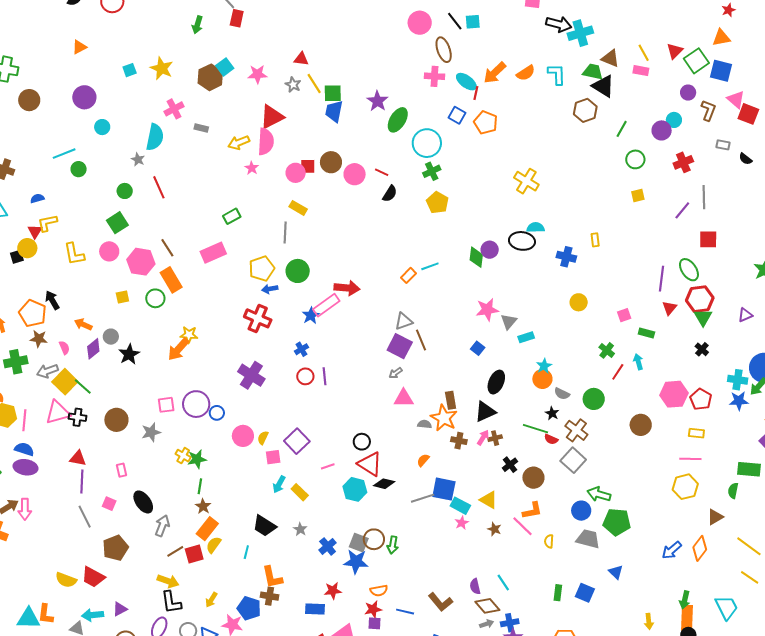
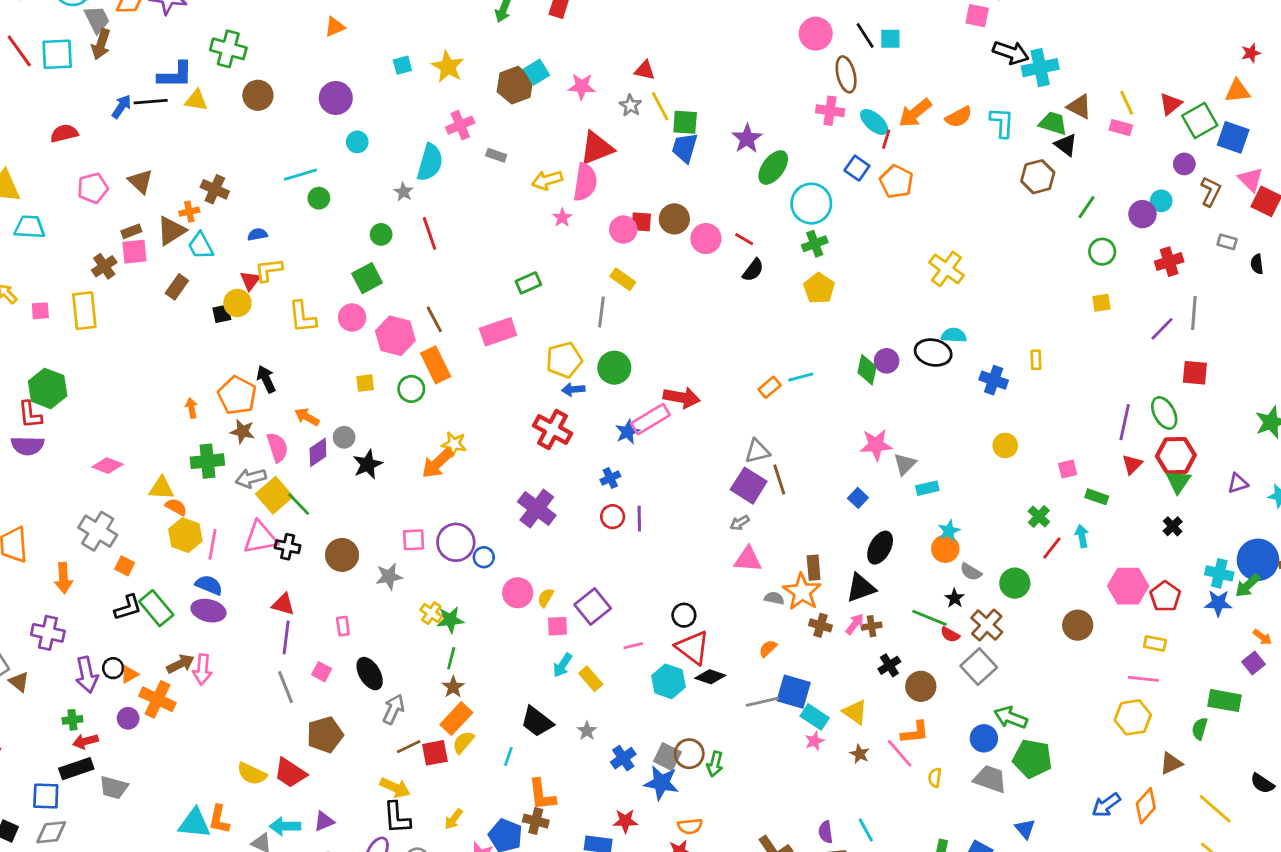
black triangle: (603, 86) -> (1066, 145), size x0.7
black semicircle: (745, 159) -> (1257, 264), turned 40
pink semicircle: (64, 348) -> (277, 447), size x1.5

